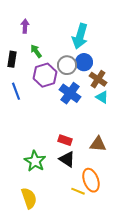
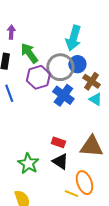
purple arrow: (25, 26) -> (11, 32), moved
green arrow: (36, 51) -> (29, 53), size x1.5
gray circle: (67, 65) -> (60, 67), size x1.4
brown triangle: (98, 144) -> (92, 146), size x1.4

